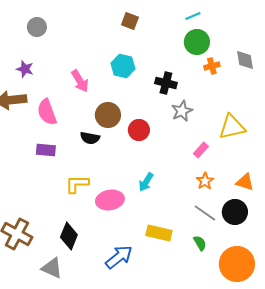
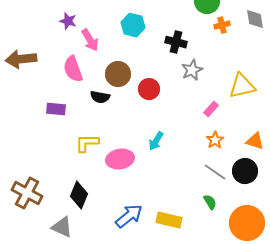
purple star: (25, 69) -> (68, 21), moved
pink semicircle: (47, 112) -> (73, 69), moved
yellow rectangle: (159, 233) -> (169, 220), moved

